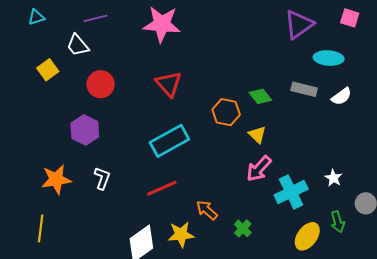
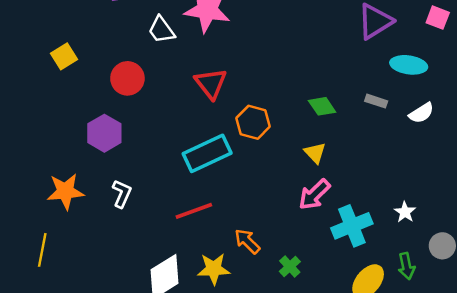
white trapezoid: (78, 45) -> (161, 30), moved
gray rectangle: (304, 89) -> (376, 101), size x0.7
orange hexagon: (226, 112) -> (253, 122), moved

